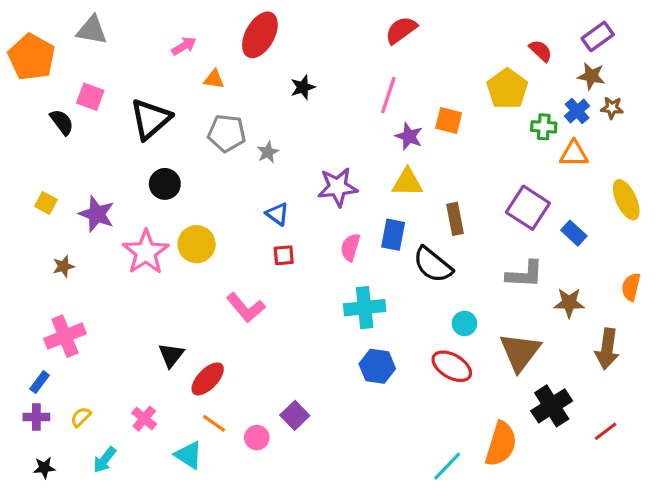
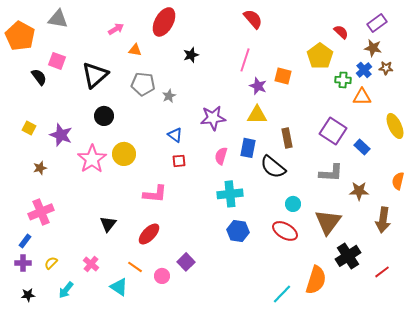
red semicircle: (401, 30) -> (253, 19), turned 85
pink L-shape: (246, 308) -> (155, 194), turned -45
red ellipse: (208, 379) -> (149, 234), moved

